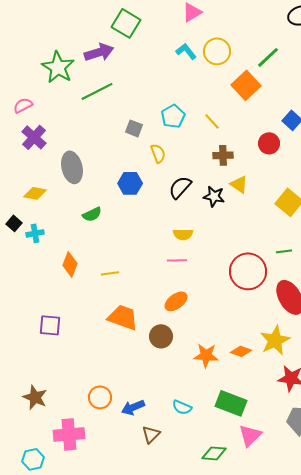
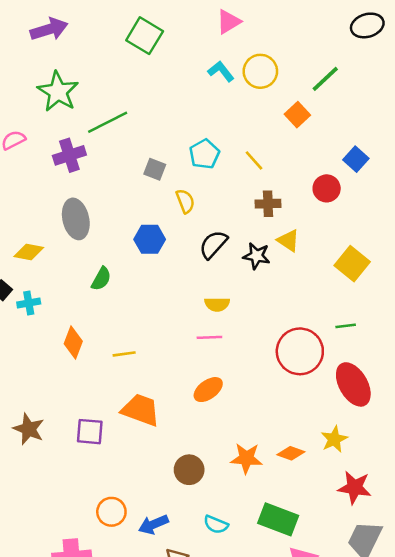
purple arrow: (99, 52) -> (49, 29), moved
orange square: (246, 85) -> (297, 115), size x0.7
purple cross: (34, 137) -> (69, 155), moved, turned 30
green semicircle: (92, 214) -> (101, 279), turned -36
purple square: (50, 325) -> (90, 432), moved
brown circle: (161, 336) -> (189, 470), moved
yellow star: (275, 340) -> (334, 439), size x0.7
brown star: (35, 397) -> (29, 429), moved

